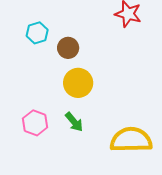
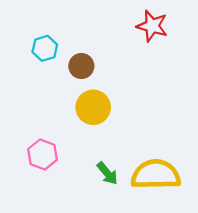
green arrow: (74, 122) -> (107, 173), moved

